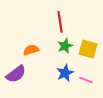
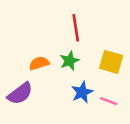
green star: (65, 46) -> (69, 61), moved

